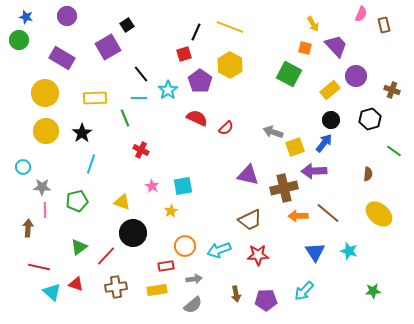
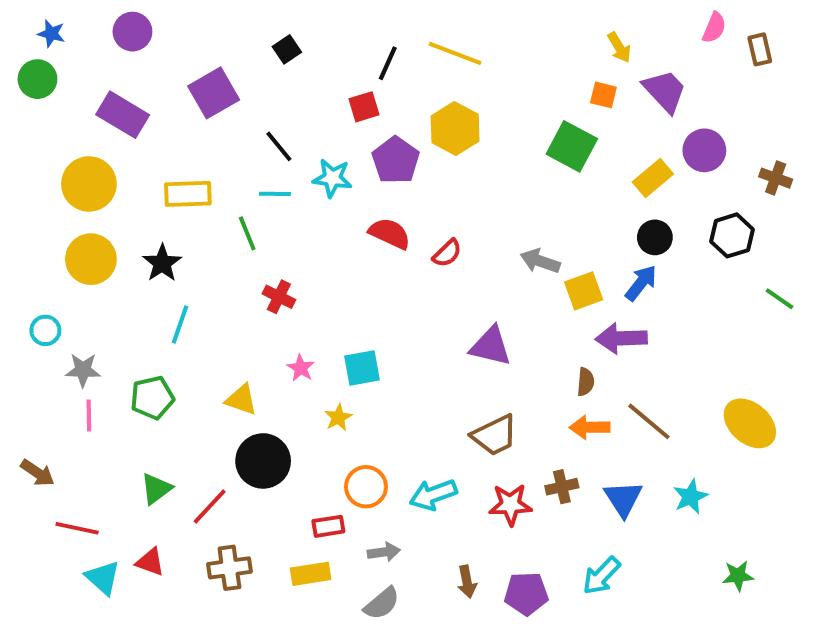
black square: (127, 25) -> (287, 49), moved
cyan star: (168, 90) -> (332, 178), turned -30
brown semicircle: (368, 174) -> (586, 382), moved
brown cross: (284, 188) -> (562, 487), moved, size x0.6
brown arrow: (28, 228) -> (37, 473), moved, turned 120
cyan star: (349, 251) -> (690, 497), turned 30

